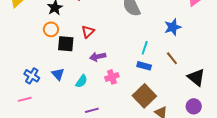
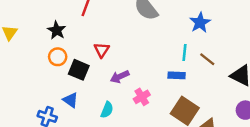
black square: (66, 44) -> (79, 70), turned 30
cyan line: (145, 48) -> (184, 52), moved
blue triangle: (58, 74) -> (71, 100), moved

